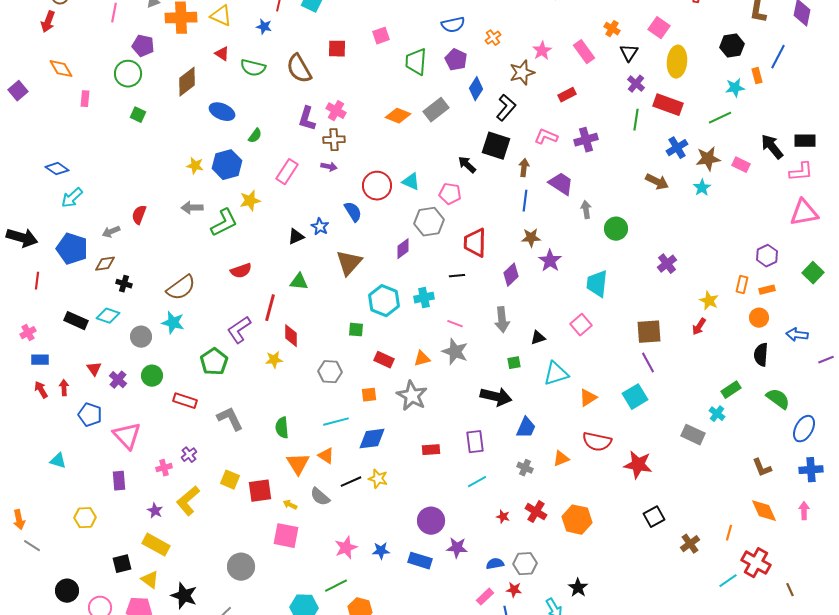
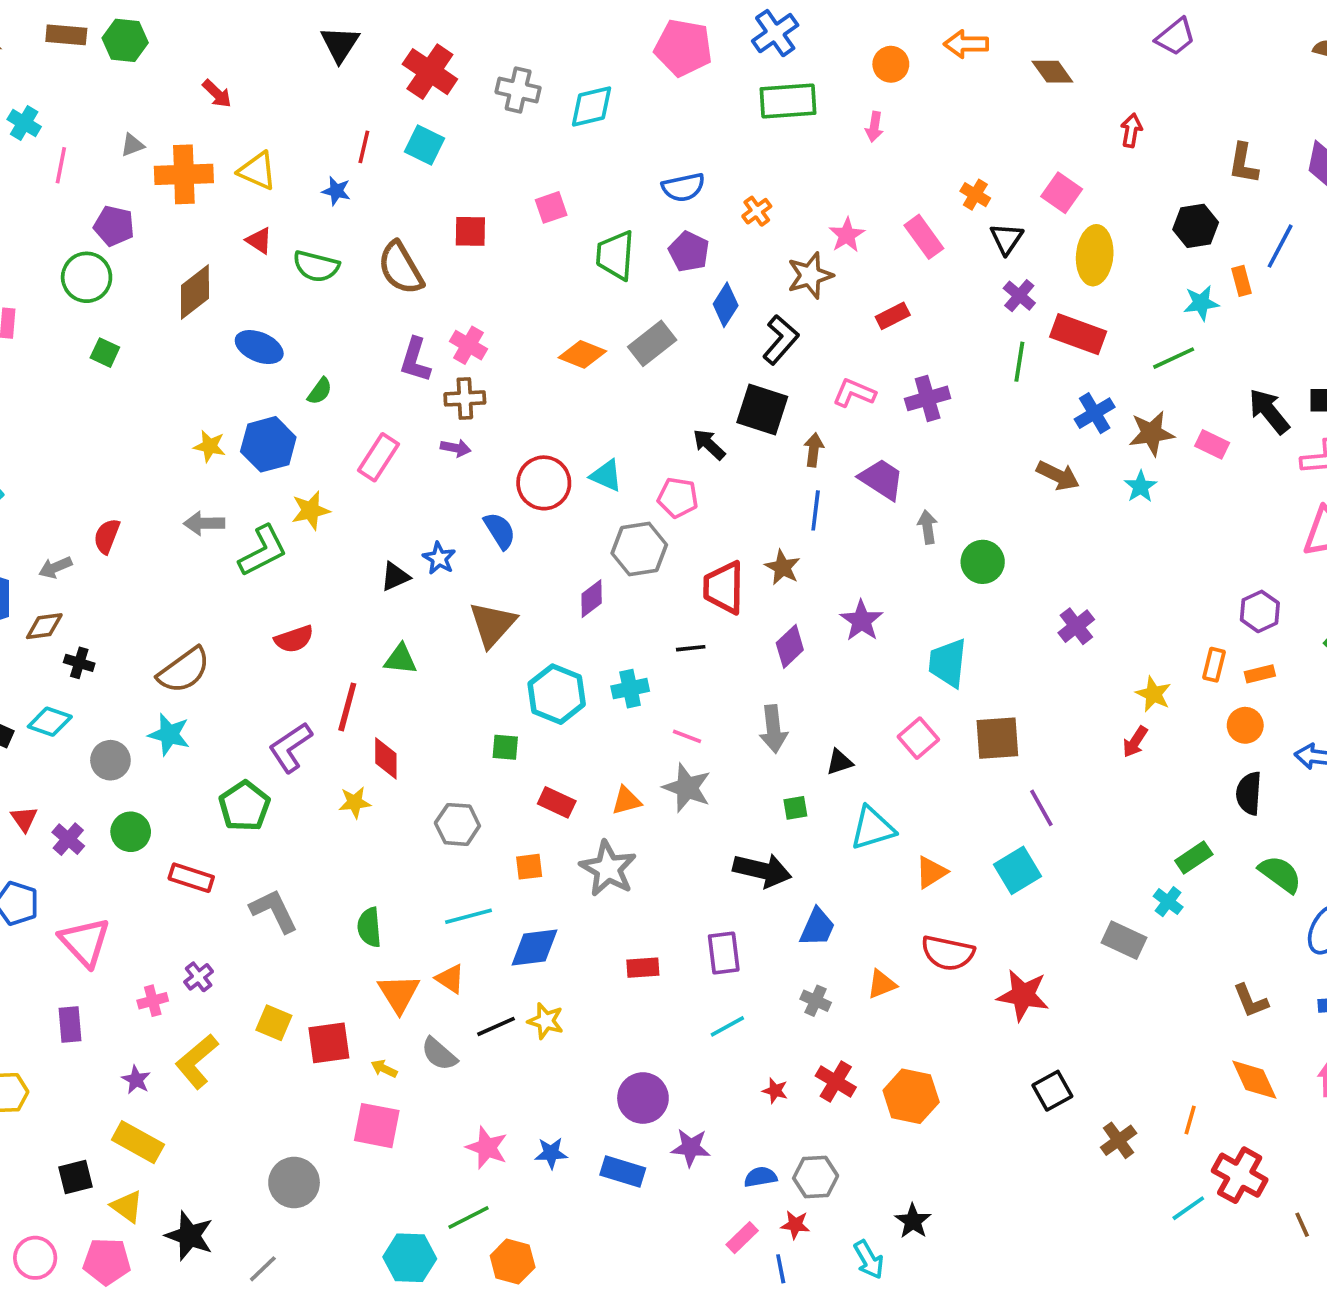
brown star: (531, 238) -> (782, 567), moved, turned 30
brown square: (649, 332) -> (997, 738), moved
pink star: (346, 548) -> (487, 1148), turned -30

